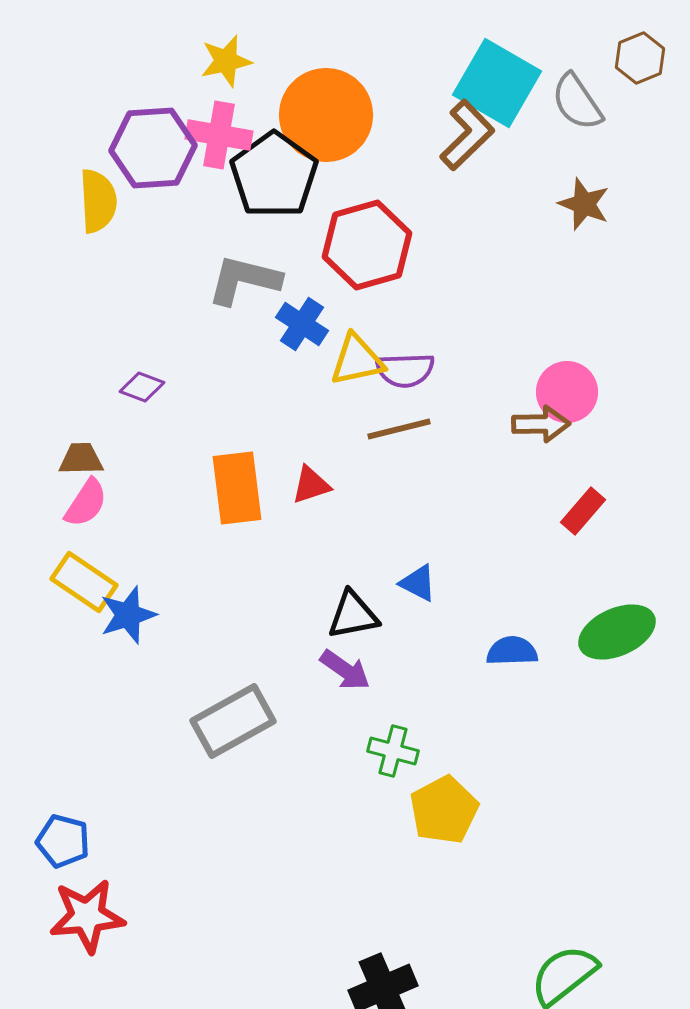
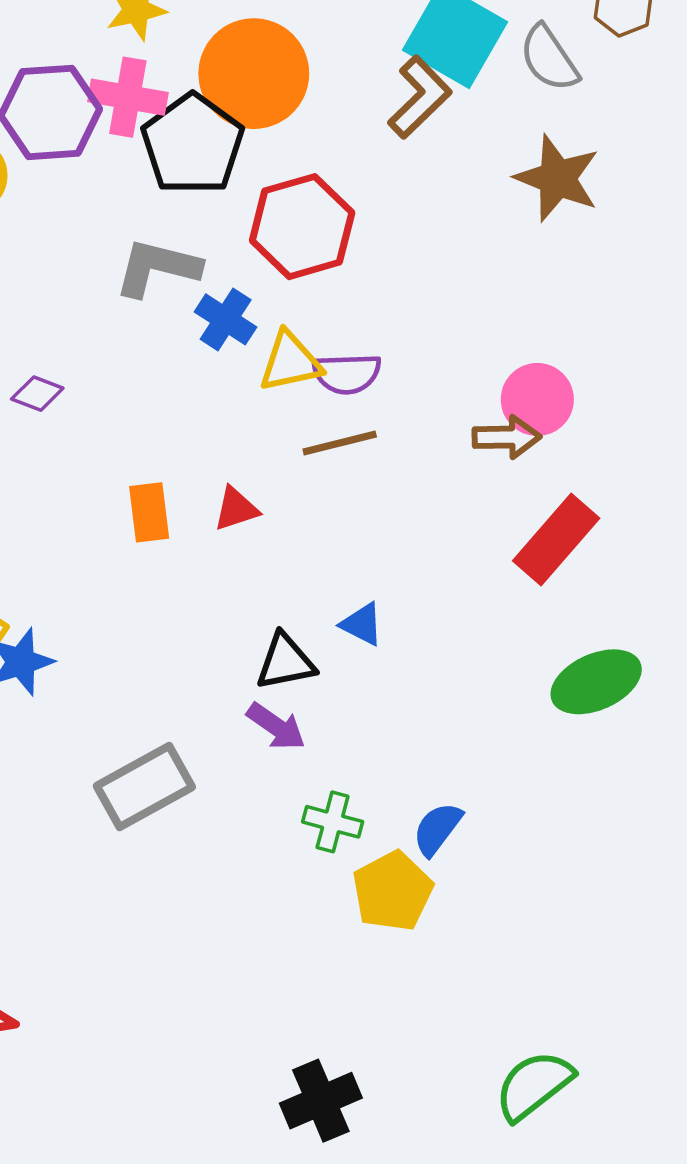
brown star: (584, 204) -> (557, 178), size x1.4
orange rectangle: (237, 488) -> (149, 512), size x0.7
red rectangle: (583, 511) -> (556, 539), size x1.6
blue semicircle: (512, 651) -> (437, 829), moved, turned -51

